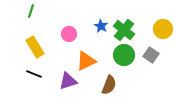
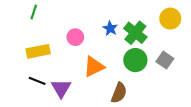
yellow circle: (163, 29) -> (170, 19), moved
yellow rectangle: (35, 47) -> (38, 51), turned -70
purple triangle: (68, 81) -> (61, 88), moved, turned -42

